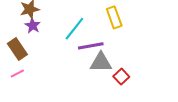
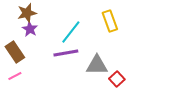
purple line: (91, 46) -> (66, 53), moved

